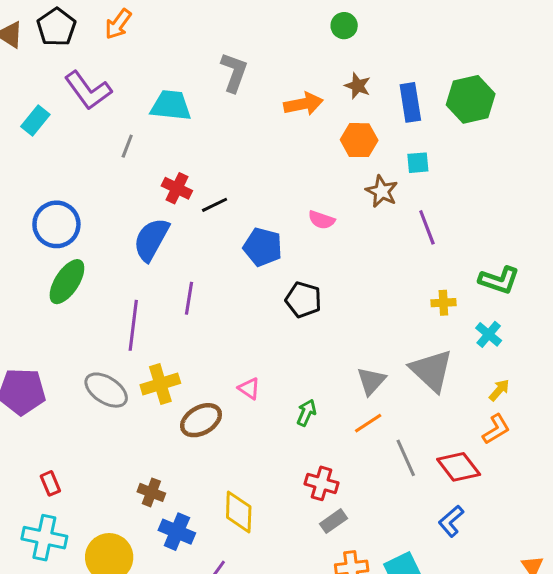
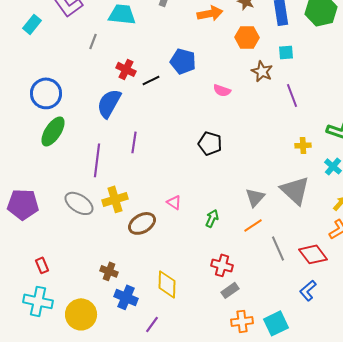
blue pentagon: (263, 247) -> (183, 61), moved

